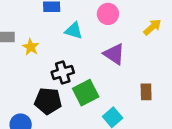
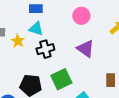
cyan triangle: (74, 31) -> (36, 29), moved
black cross: (63, 72) -> (45, 49), moved

